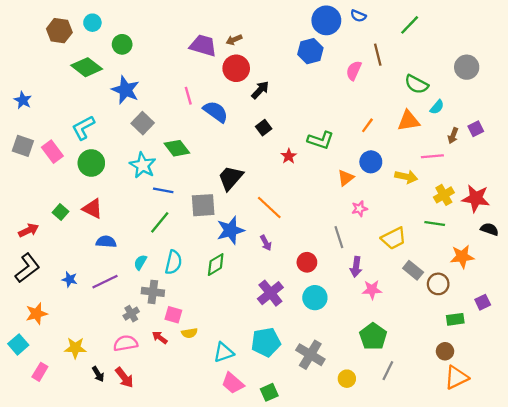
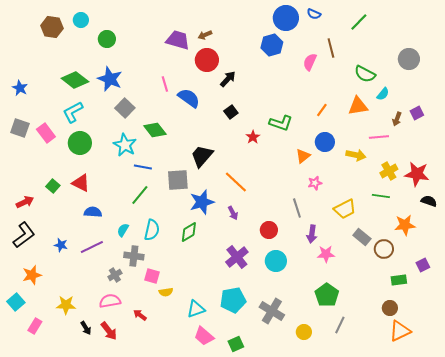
green diamond: (87, 67) -> (75, 80), moved
red arrow: (160, 338) -> (140, 315), moved

